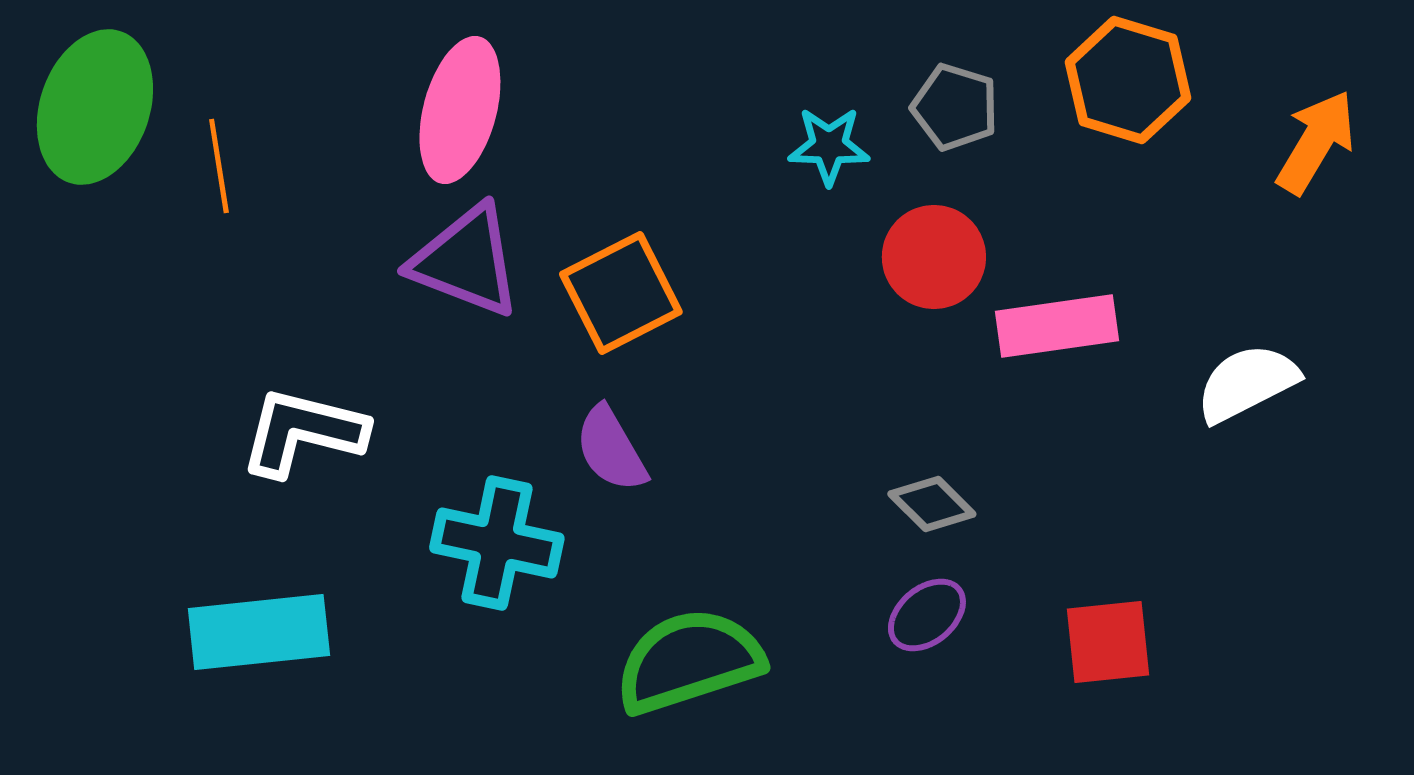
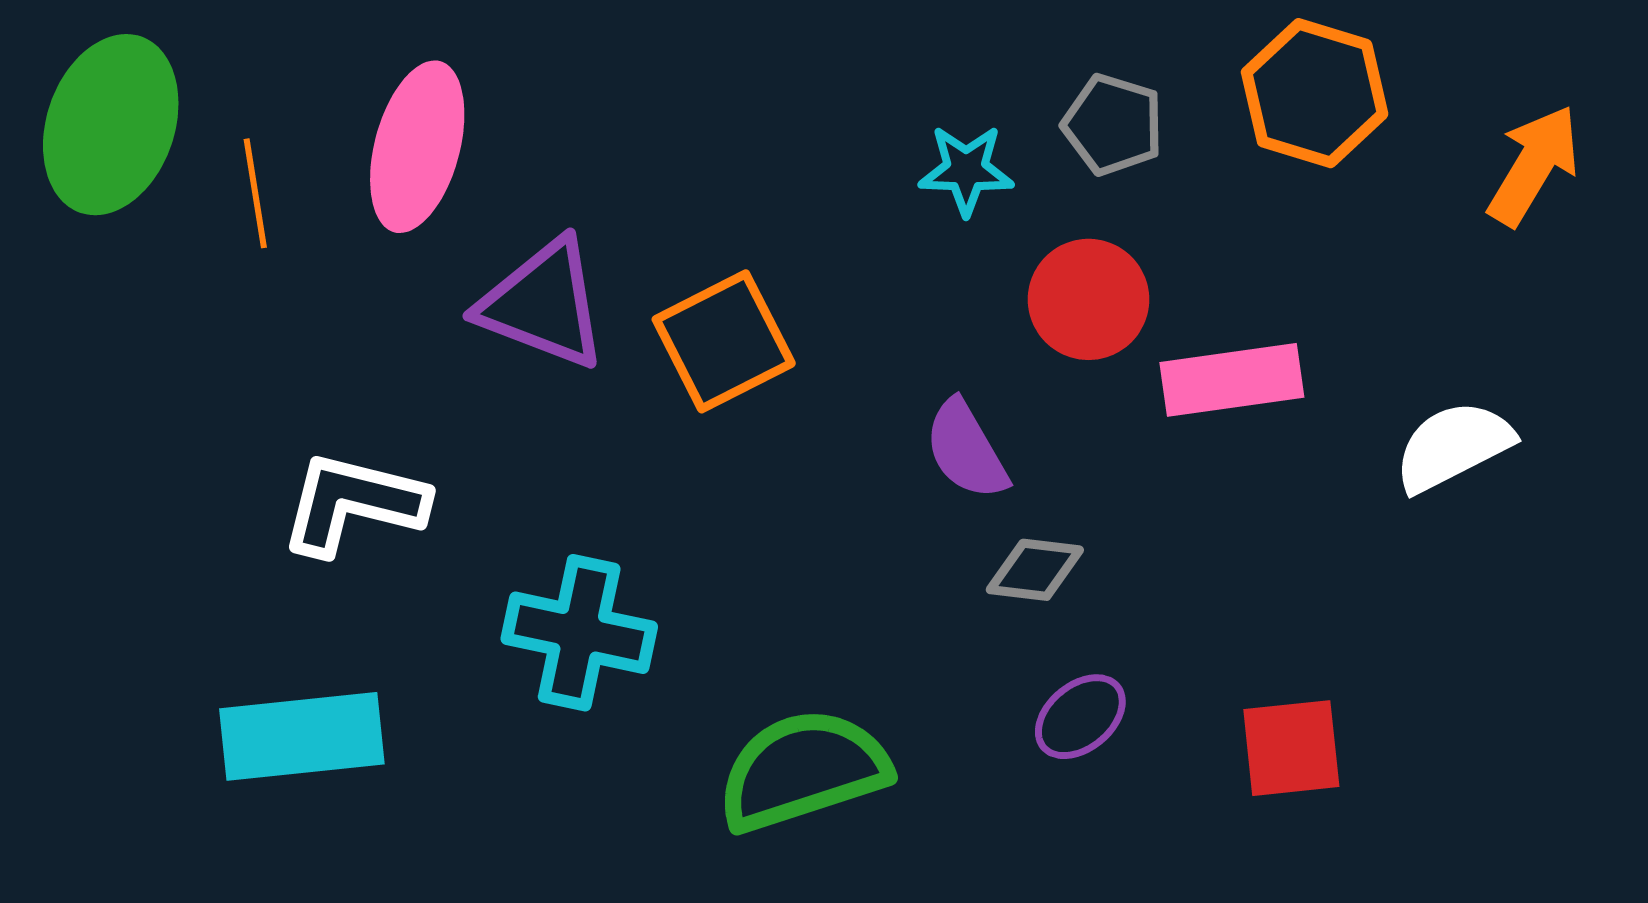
pink ellipse: (460, 110) -> (417, 147), moved
purple semicircle: (611, 449) -> (966, 450), moved
gray diamond: (932, 504) -> (1035, 570), moved, turned -38

